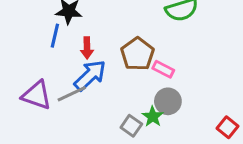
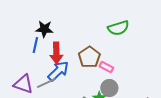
red arrow: (87, 48) -> (56, 53), size x1.5

